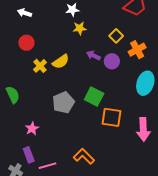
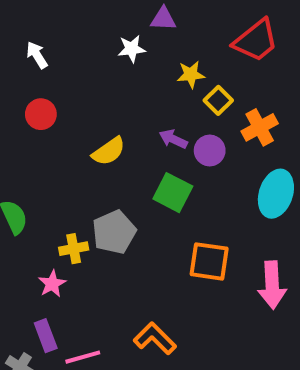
white arrow: (25, 13) -> (37, 55), turned 40
yellow star: (80, 28) -> (191, 74), moved
yellow cross: (40, 66) -> (74, 249), moved, turned 32
green square: (94, 96) -> (173, 193), moved

